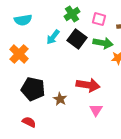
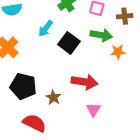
black square: (77, 39) -> (69, 43), moved
red semicircle: (29, 122) -> (34, 123), moved, size x1.5

